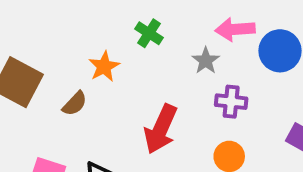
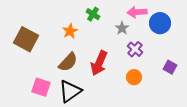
purple cross: (231, 102) -> (135, 49), turned 35
brown semicircle: (75, 104) -> (68, 62), moved, size x1.5

